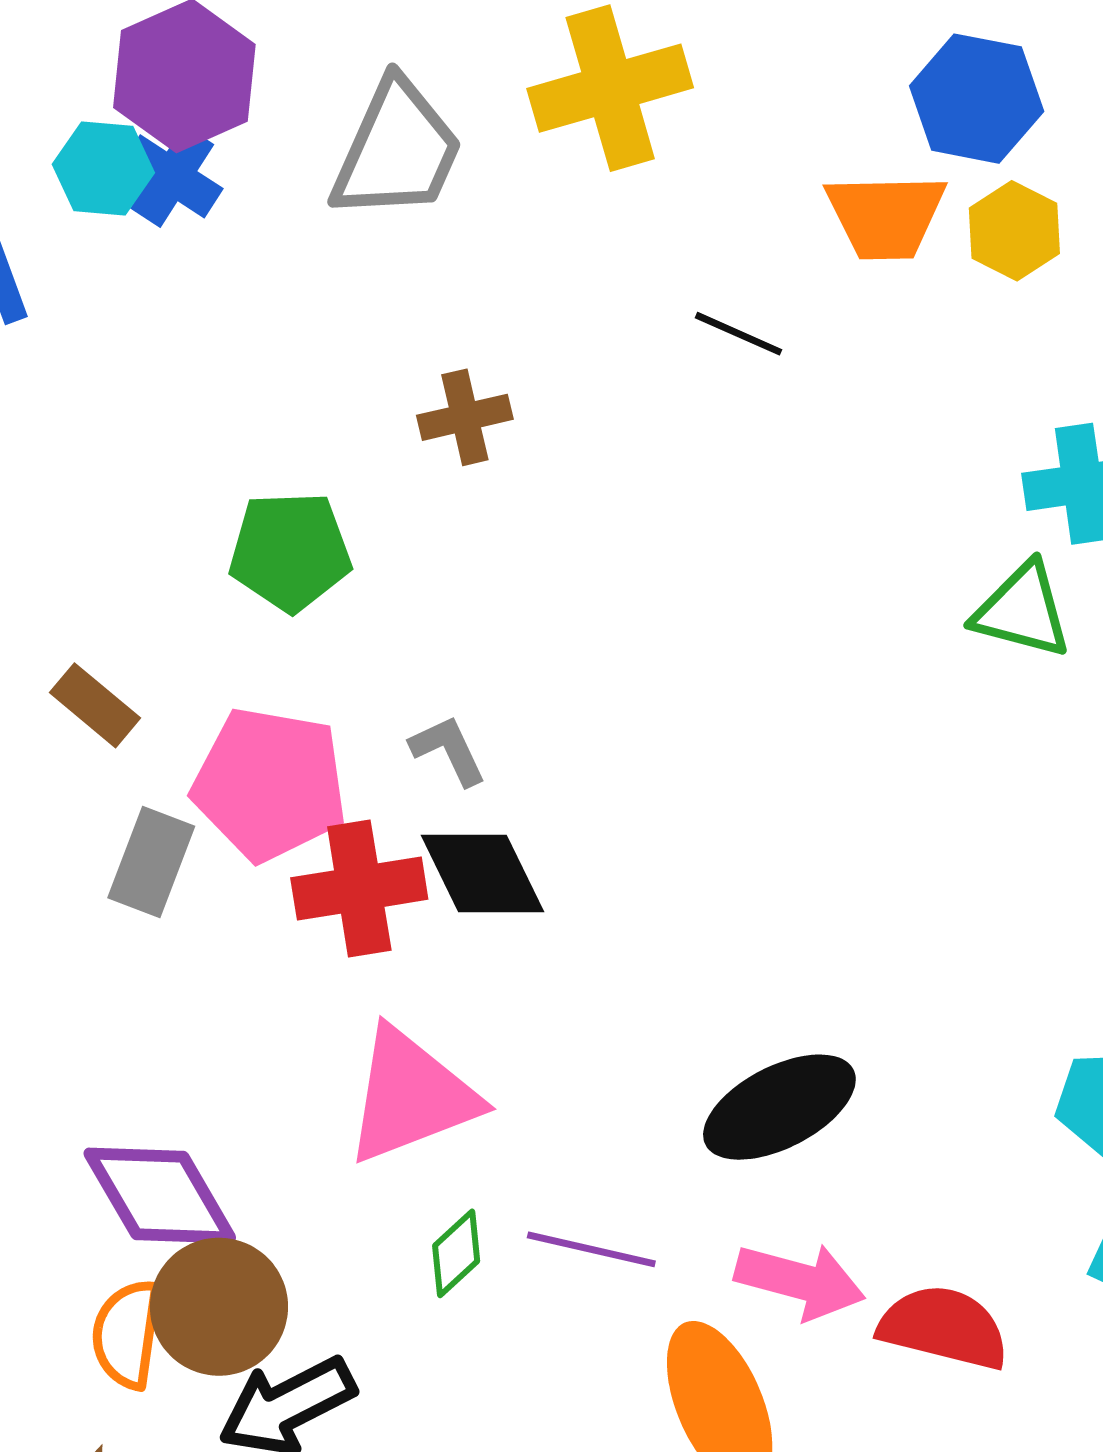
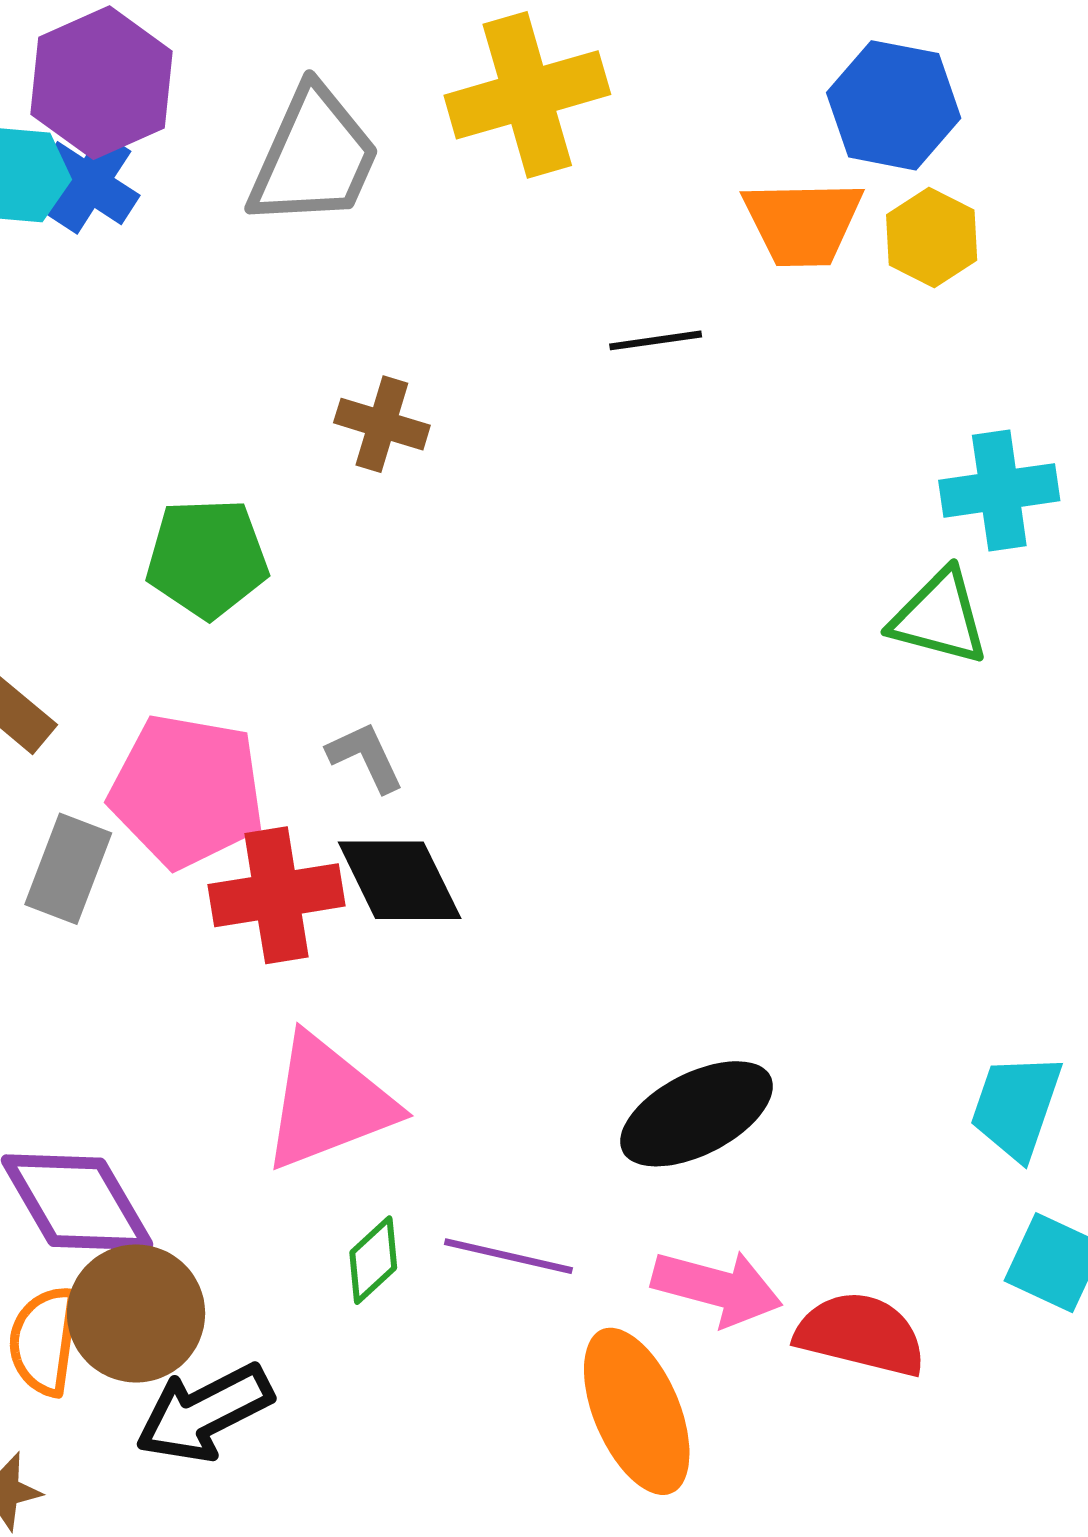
black line: (739, 334) -> (656, 340), turned -32
brown cross: (465, 417) -> (382, 424), turned 30

